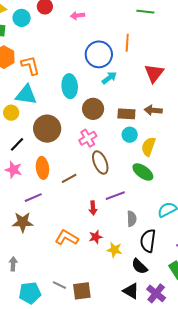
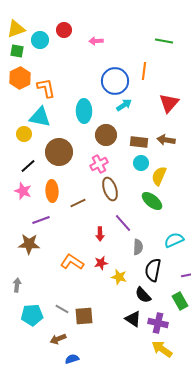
purple line: (115, 196) -> (123, 223), turned 66
purple cross: (156, 293) -> (158, 323), turned -30

